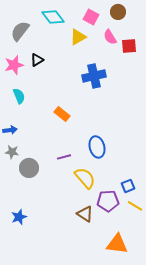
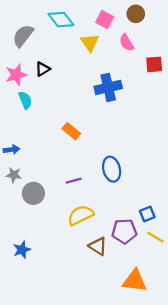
yellow triangle: (78, 37) -> (90, 43), turned -36
red square: (129, 46) -> (154, 64), moved
cyan semicircle: (19, 96) -> (25, 100), moved
yellow semicircle: (85, 178) -> (81, 215), moved, turned -75

